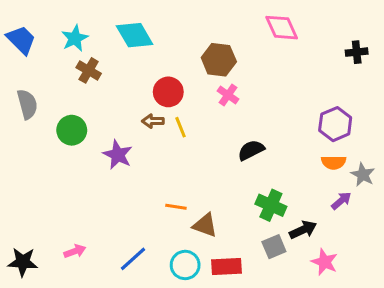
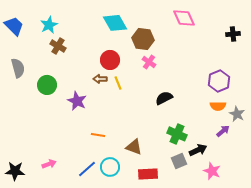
cyan diamond: (135, 35) -> (115, 23), moved
orange line: (176, 207) -> (98, 135), moved
cyan circle: (185, 265) -> (110, 167), moved

